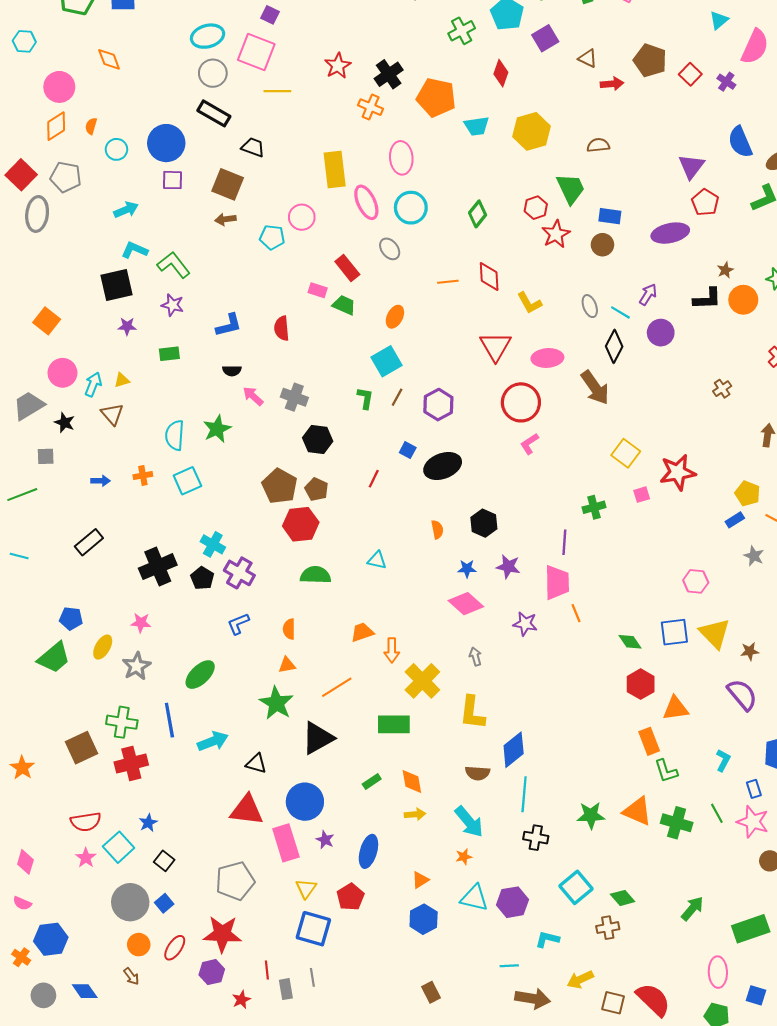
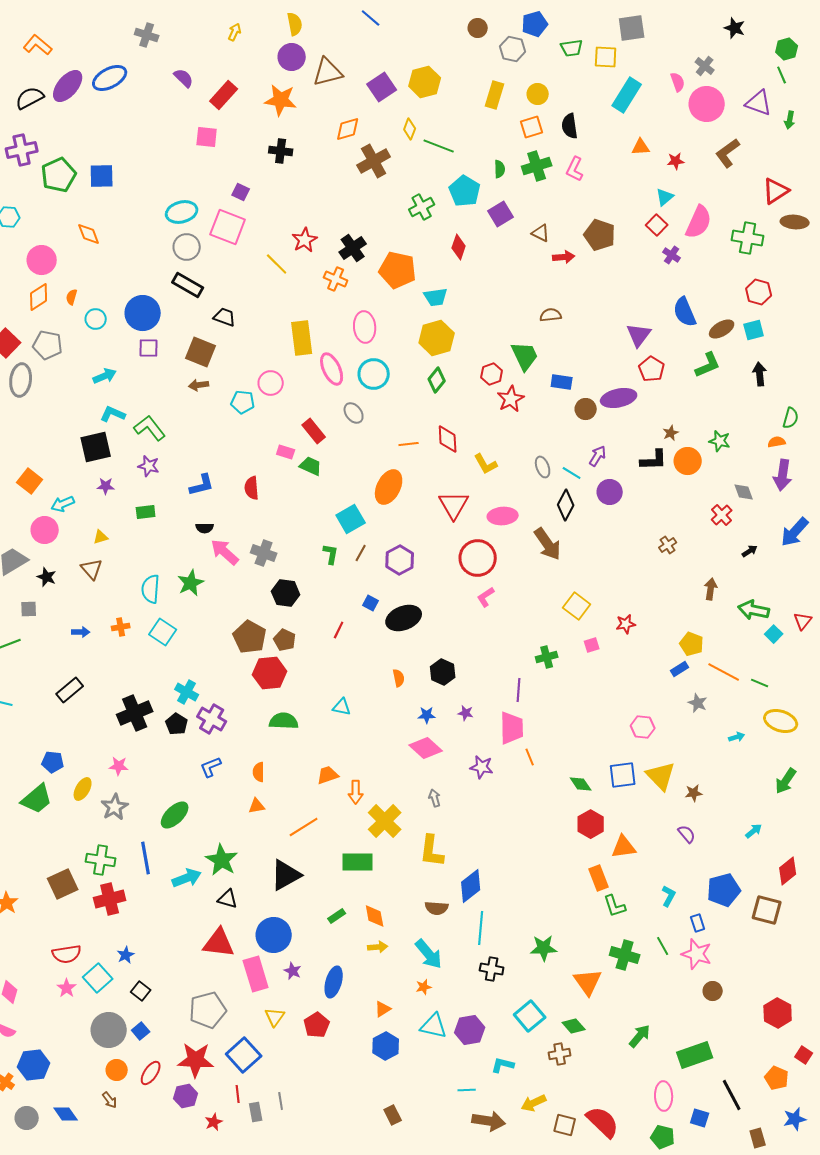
red square: (690, 74) -> (657, 225), moved
yellow line: (277, 91) -> (277, 264), moved, turned 45
yellow hexagon: (532, 131) -> (437, 338), moved
brown circle: (602, 245) -> (586, 409), moved
orange ellipse: (395, 317) -> (389, 487), moved, size x1.6
cyan arrow: (93, 384) -> (63, 504), moved, turned -135
pink arrow: (253, 396) -> (225, 552), size x1.4
red star: (678, 472) -> (626, 624), size x0.6
cyan square: (187, 481) -> (163, 632), turned -32
purple star: (508, 567) -> (466, 713), size x0.7
purple semicircle: (742, 695) -> (687, 834), size x0.6
green star: (276, 703) -> (222, 860), moved
orange triangle: (637, 811) -> (588, 982), moved, turned 32
blue square: (313, 929) -> (244, 1055), moved, turned 32

